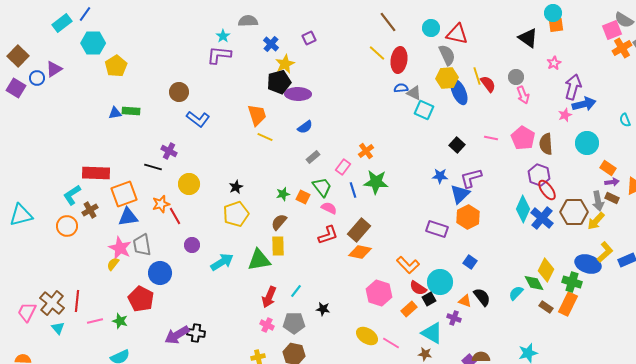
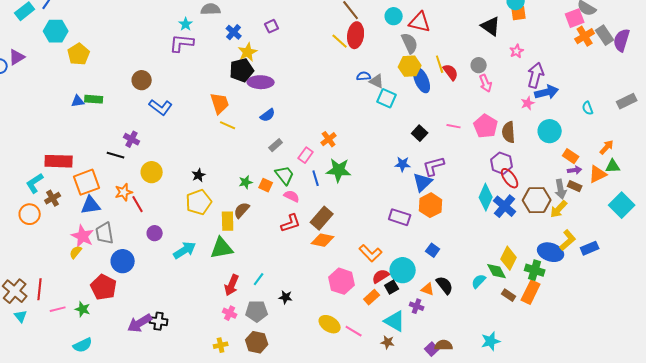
red ellipse: (399, 60) -> (356, 35), moved
yellow rectangle: (278, 246) -> (228, 221), moved
red semicircle: (418, 288) -> (381, 276), turned 114

